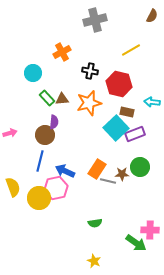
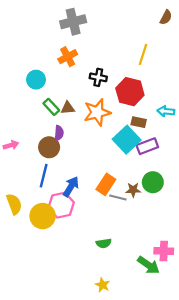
gray cross: (95, 20) -> (73, 22), moved
yellow line: (131, 50) -> (143, 54), turned -42
blue arrow: (65, 171) -> (71, 187), turned 96

